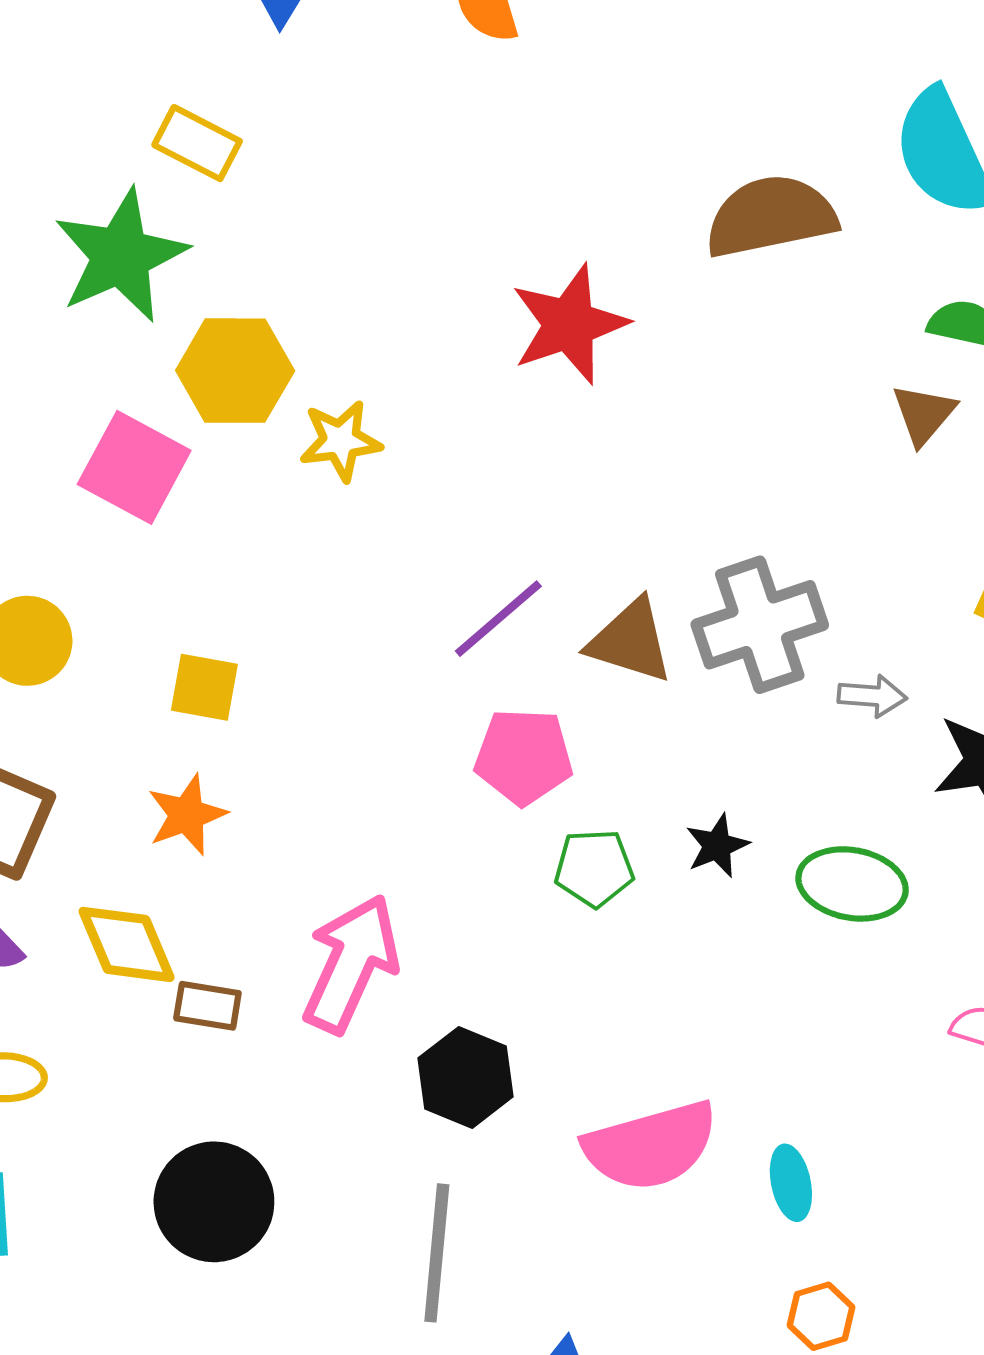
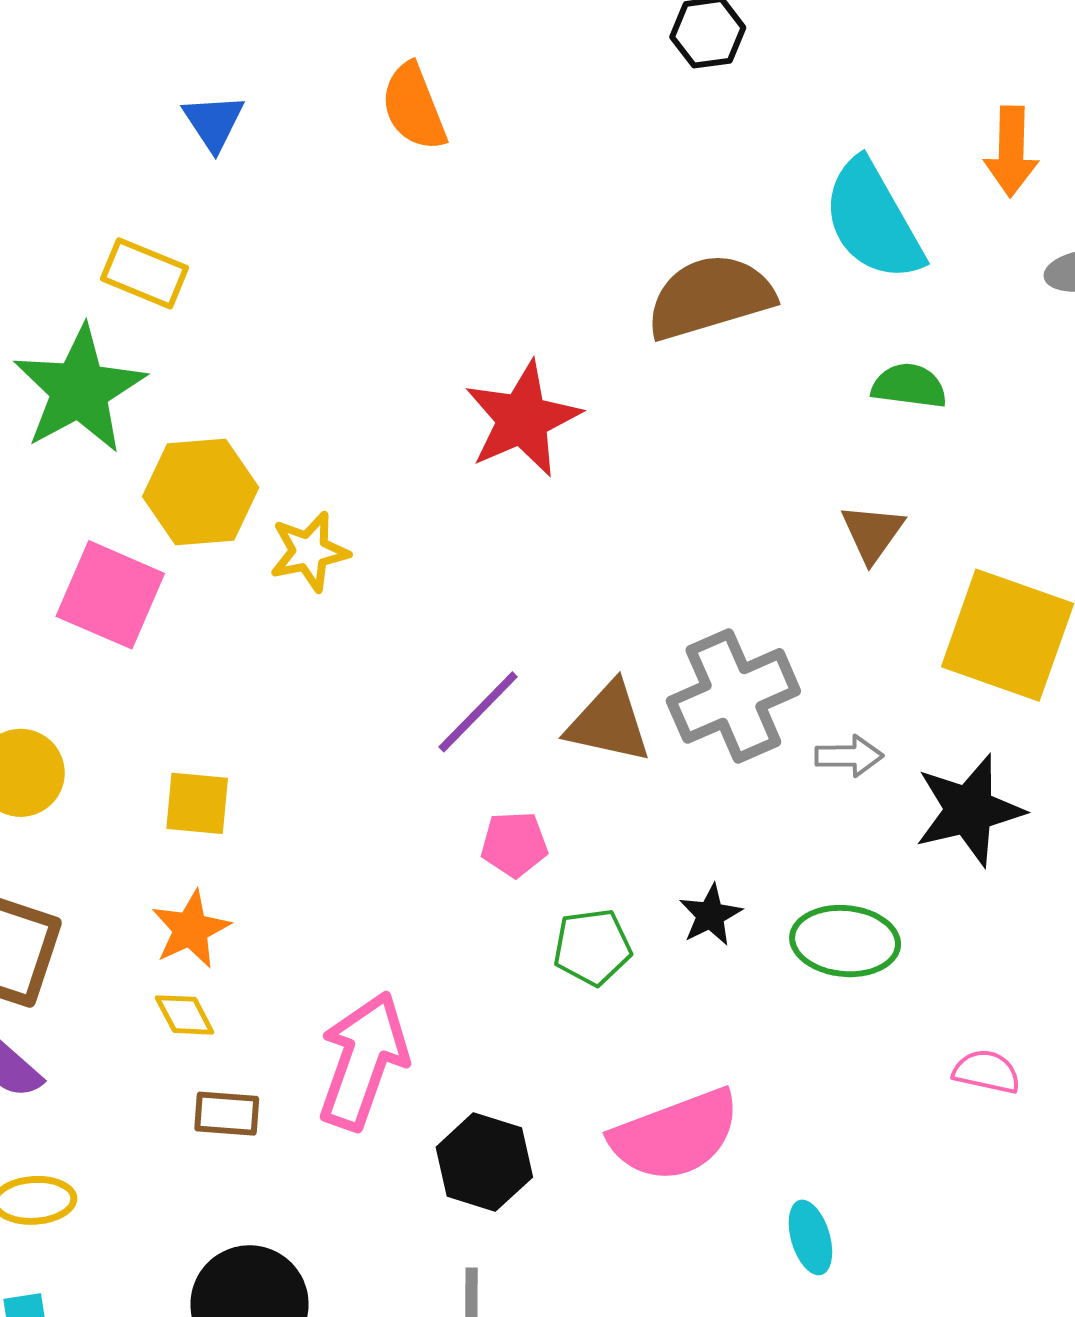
brown triangle: (924, 414) -> (872, 533), moved
pink pentagon: (524, 757) -> (514, 844), size x0.7
yellow diamond: (127, 944) -> (185, 1015), moved, size x0.6
pink semicircle: (651, 1146) -> (675, 1135), moved

